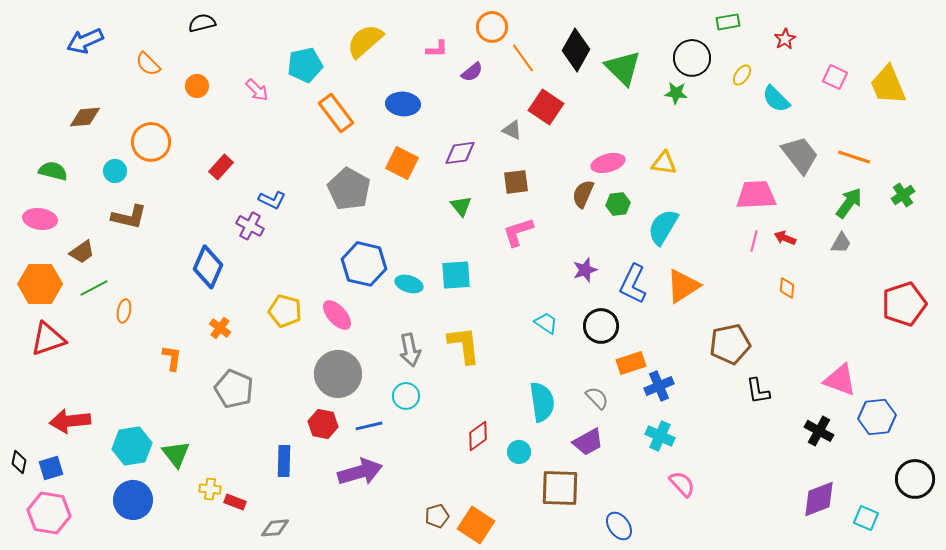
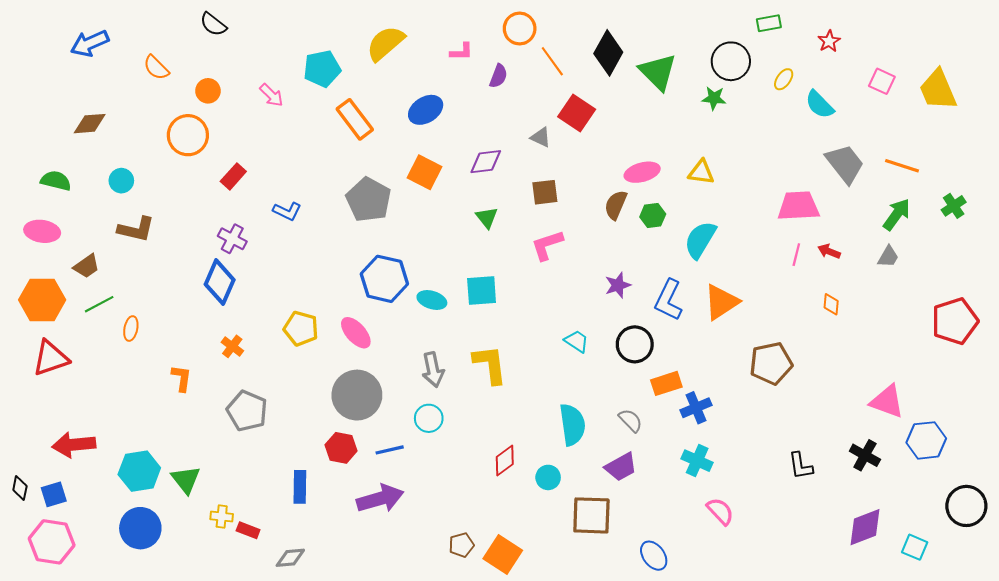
black semicircle: (202, 23) -> (213, 24), turned -128
purple semicircle: (472, 72) -> (498, 76), turned -30
blue ellipse: (403, 104) -> (426, 110), turned -36
orange circle: (151, 142) -> (188, 135), moved
purple cross: (250, 226) -> (232, 239), moved
black L-shape: (758, 391) -> (801, 466), moved

